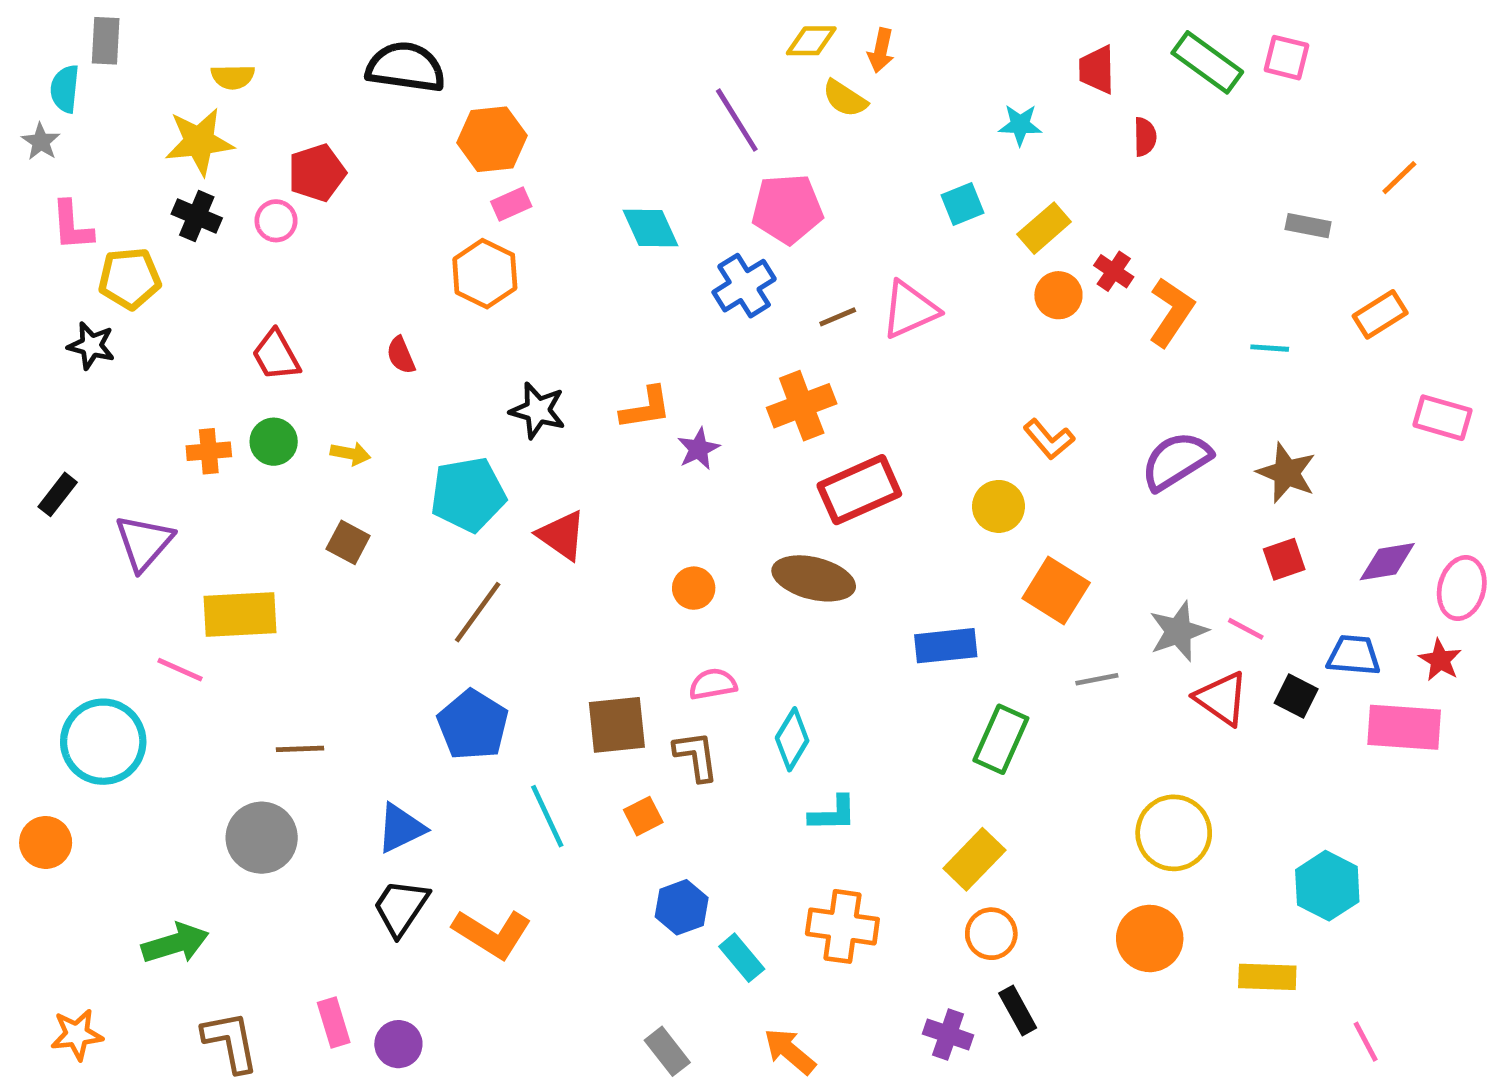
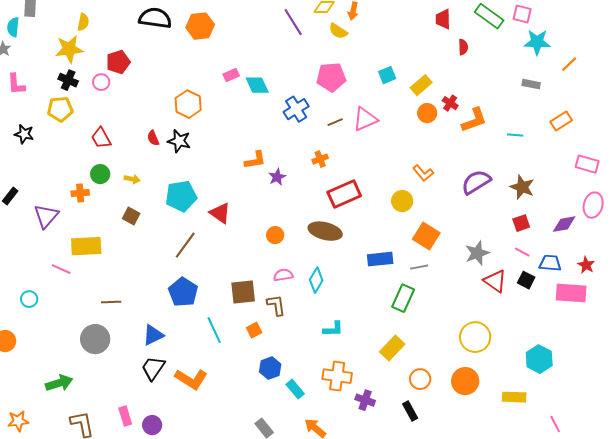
yellow semicircle: (233, 77) -> (83, 22), turned -78
purple line: (737, 120) -> (293, 22), moved
cyan star: (1020, 125) -> (537, 42), moved, size x1.5
orange hexagon: (492, 139) -> (200, 26), moved
pink rectangle: (511, 204) -> (231, 75), moved
pink pentagon: (787, 209) -> (331, 77), moved
yellow pentagon: (130, 278) -> (60, 109), moved
orange L-shape: (1171, 312) -> (474, 120), turned 36
orange cross: (802, 406) -> (320, 159), size x0.6
black star: (538, 410) -> (179, 141), moved
orange cross: (209, 451) -> (80, 193), moved
pink ellipse: (1462, 588) -> (593, 205), moved
pink line: (1246, 629) -> (522, 252), moved
gray line: (1097, 679) -> (419, 267), moved
cyan diamond: (792, 739) -> (316, 280), moved
cyan circle: (103, 742) -> (29, 299), size x0.5
orange circle: (991, 934) -> (420, 379), moved
purple cross: (948, 1034) -> (365, 400), moved

